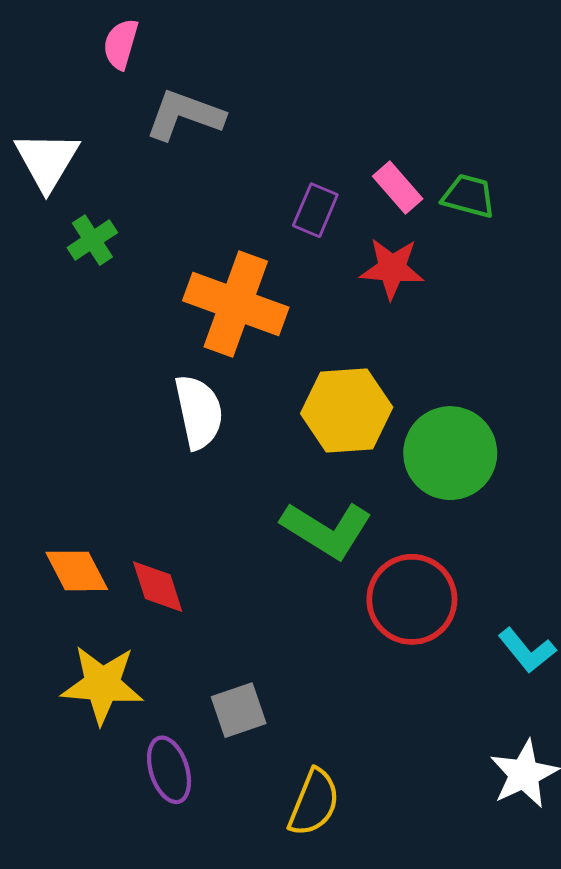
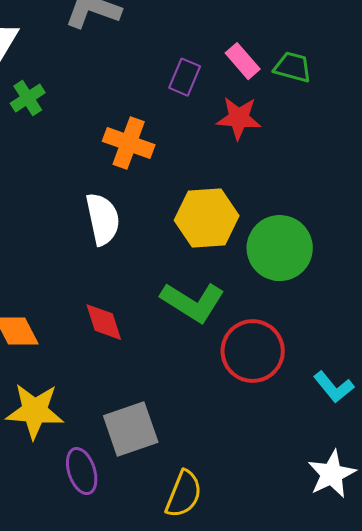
orange cross: (236, 304) -> (129, 143), size x0.7
red diamond: (158, 587) -> (104, 322), moved
gray square: (239, 710) -> (131, 429), size x1.4

